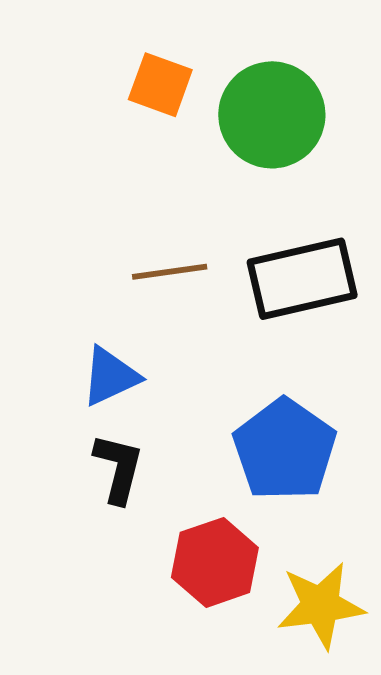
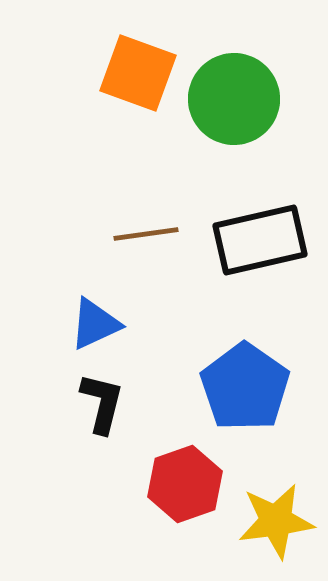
orange square: (160, 85) -> (138, 73), size x1.4

